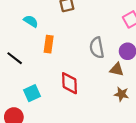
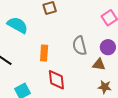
cyan semicircle: (31, 21) -> (18, 25), size x1.5
orange rectangle: (49, 44) -> (44, 53), moved

